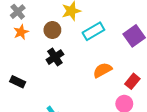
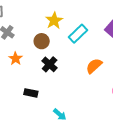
orange star: (21, 32) -> (16, 59), moved
black rectangle: (18, 82) -> (31, 93), moved

